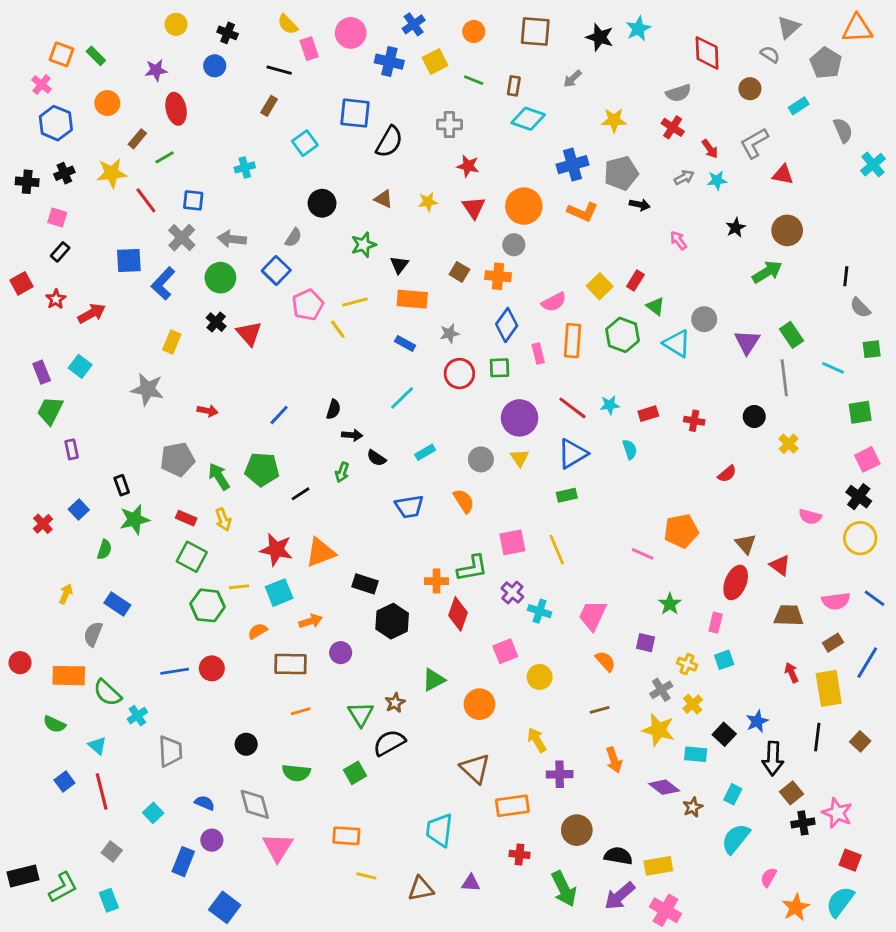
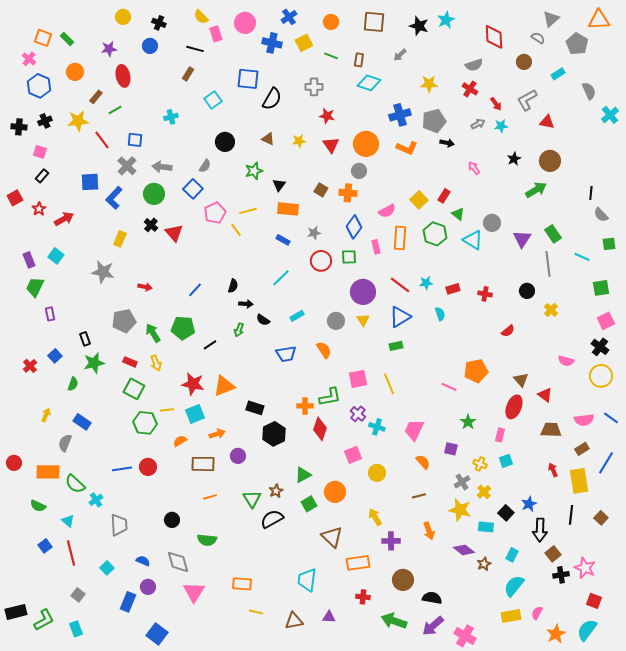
green square: (355, 773) -> (309, 504), moved
yellow rectangle: (658, 866) -> (511, 616), moved
green arrow: (564, 889) -> (394, 621), turned 135

